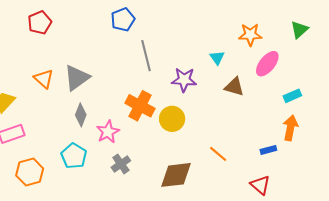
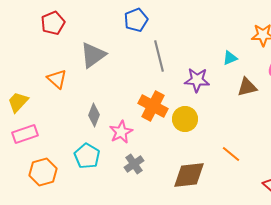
cyan triangle: (217, 58) -> (230, 58), turned 42
gray triangle: (77, 78) -> (93, 55), moved
brown triangle: (234, 87) -> (247, 87), turned -30

